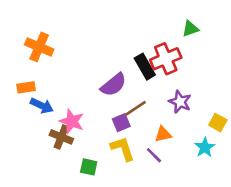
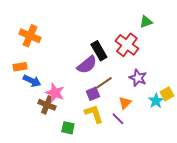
red cross: (166, 59) -> (127, 45), turned -30
black rectangle: (145, 67) -> (99, 51), moved
yellow square: (218, 123) -> (167, 94), turned 32
orange triangle: (163, 134) -> (125, 103), turned -32
cyan star: (205, 147) -> (156, 101), moved

